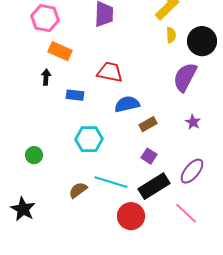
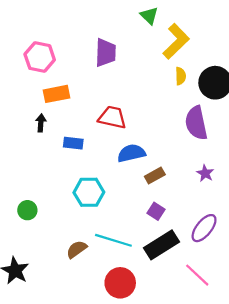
orange rectangle: (60, 51) -> (56, 94), turned -35
purple semicircle: (185, 77) -> (196, 123), turned -40
red circle: (131, 216) -> (120, 283), moved

